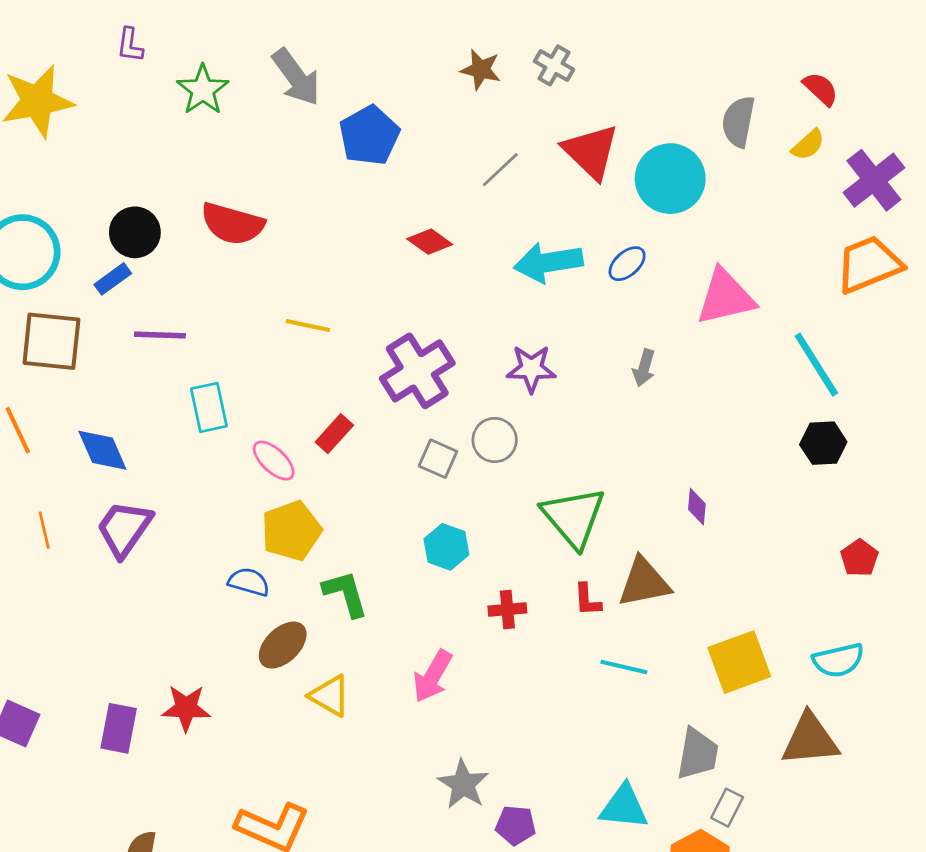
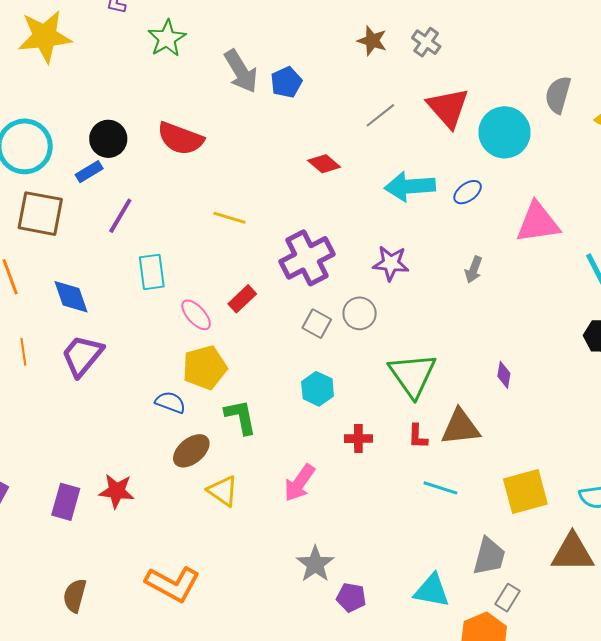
gray arrow: (296, 77) -> (241, 71), moved
blue pentagon: (369, 136) -> (286, 82), size x0.7
purple line: (160, 335) -> (120, 216), turned -66

